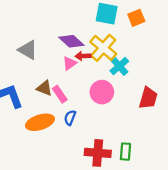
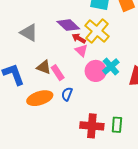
red arrow: (83, 56) -> (79, 38), turned 32
pink triangle: (70, 63) -> (81, 50), moved, turned -40
cyan cross: (119, 66) -> (111, 66), moved

